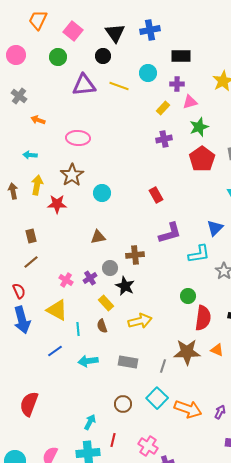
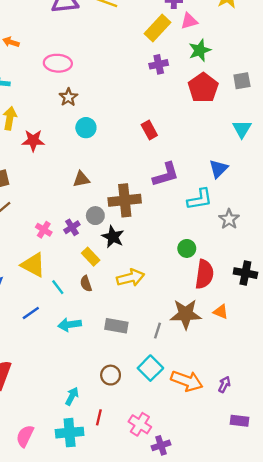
yellow rectangle: (163, 108) -> (157, 28), size x1.6
brown star: (72, 175) -> (68, 97), moved, size x0.7
brown cross: (135, 255) -> (125, 200), size x1.5
cyan line: (78, 329) -> (58, 287), turned -32

